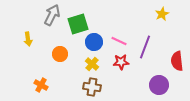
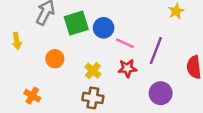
blue circle: (94, 42) -> (104, 28), moved
purple circle: (159, 85) -> (161, 93), moved

